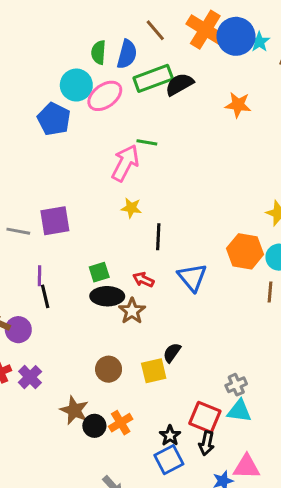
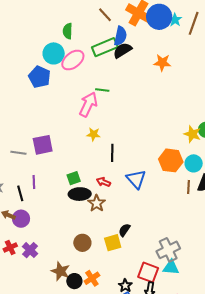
blue semicircle: (127, 54) -> (120, 36), moved
black line: (45, 296) -> (20, 193), moved
gray cross: (236, 385) -> (168, 250), size x1.6

